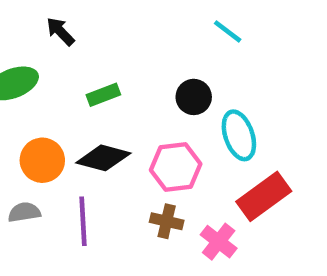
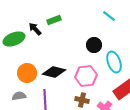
black arrow: (60, 31) -> (35, 29), moved
green rectangle: (103, 95) -> (54, 20), moved

